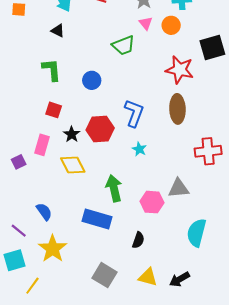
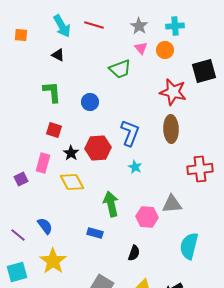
blue rectangle: (97, 219) -> (95, 233), size x0.6
purple line: (19, 231) -> (18, 235), moved

